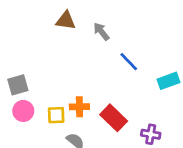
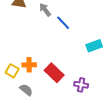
blue line: (129, 62) -> (63, 23), moved
yellow square: (56, 115) -> (12, 71), turned 32

